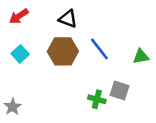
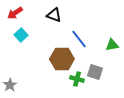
brown hexagon: (63, 51) -> (62, 59), moved
cyan square: (20, 54) -> (21, 35), moved

